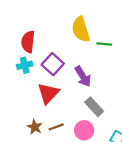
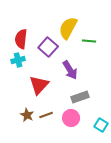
yellow semicircle: (81, 29) -> (68, 28), turned 45
purple square: (53, 64) -> (48, 47), moved
gray rectangle: (94, 107) -> (80, 97), turned -66

